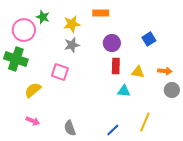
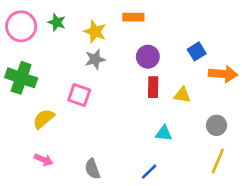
yellow star: (72, 24) -> (95, 32), turned 30
pink circle: (24, 30) -> (21, 26), moved
orange arrow: (165, 71) -> (223, 74), moved, size x1.5
gray circle: (172, 90) -> (216, 125), moved
cyan triangle: (124, 91) -> (164, 133), moved
yellow line: (145, 122) -> (218, 161), moved

